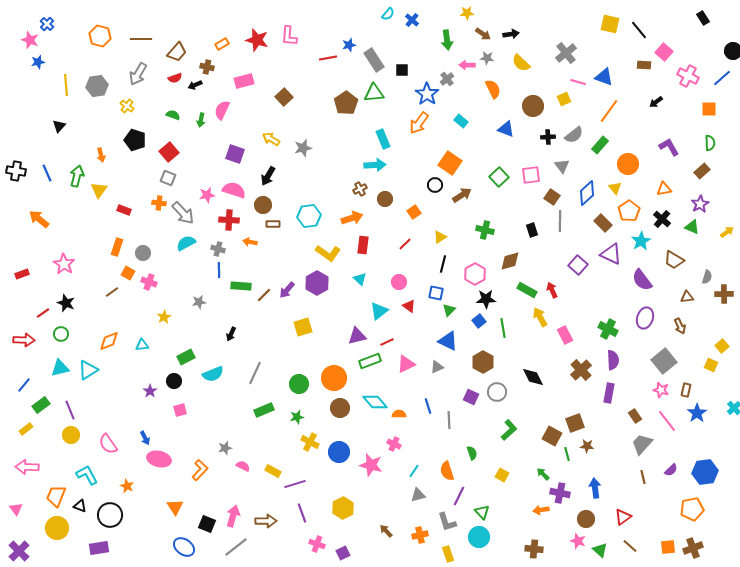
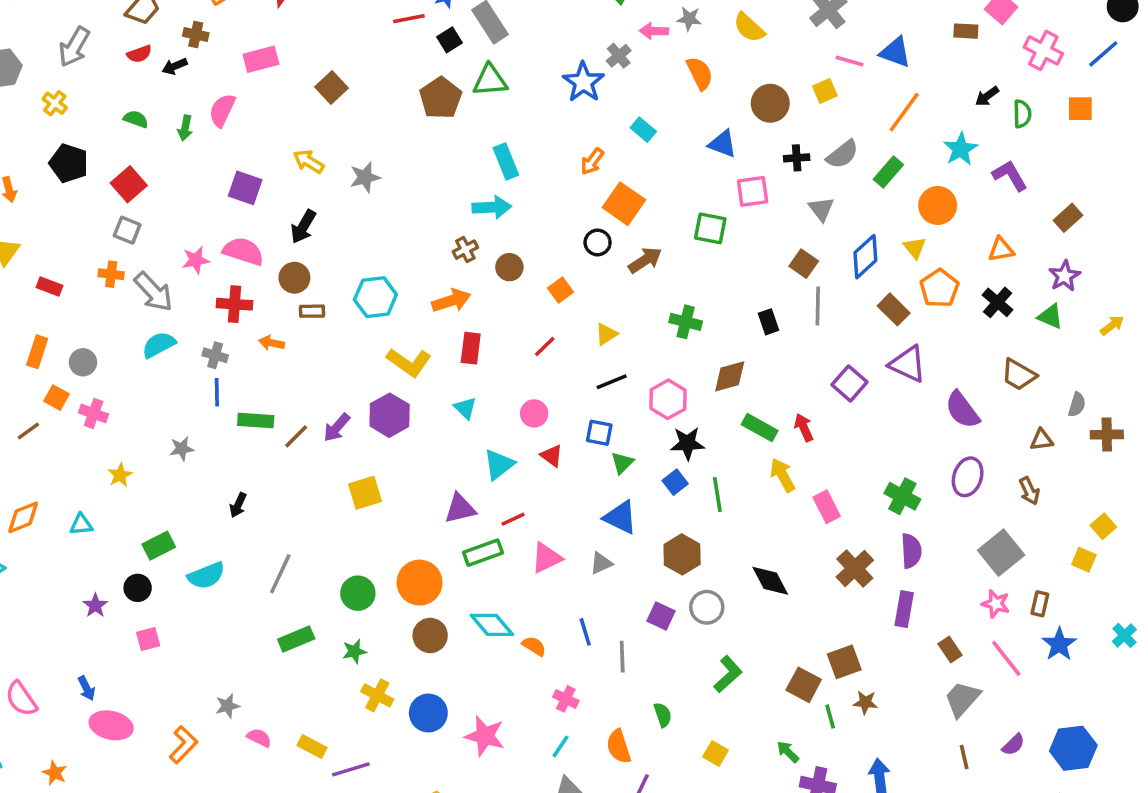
black square: (402, 70) -> (450, 40), moved, turned -32
orange arrow: (419, 123) -> (592, 161), moved, size x0.7
green semicircle: (710, 143) -> (1022, 114), moved
pink square: (531, 175) -> (753, 191), moved
green square: (499, 177) -> (710, 228), turned -36
cyan star: (641, 241) -> (961, 149), moved
black line: (443, 264) -> (612, 382), turned 54
orange semicircle: (399, 414) -> (534, 646), turned 32
pink cross: (394, 444) -> (566, 699), moved

